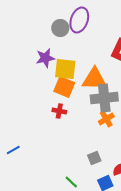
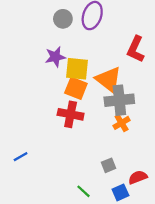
gray circle: (60, 28) -> (63, 19), moved
orange triangle: (94, 79) -> (108, 80), turned 36
red cross: (59, 111) -> (71, 114), size x1.6

